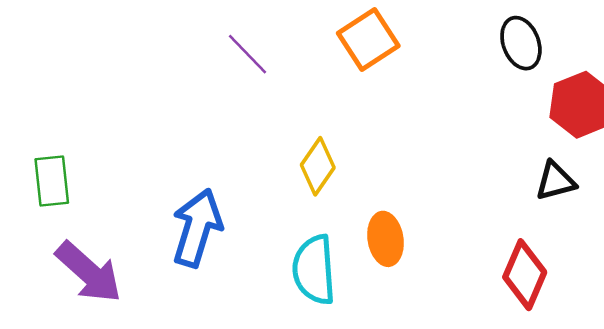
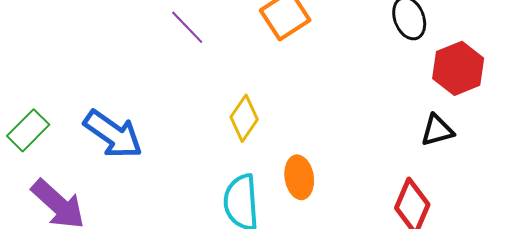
green rectangle: (52, 181) -> (28, 130), turned 51
blue arrow: (197, 228) -> (113, 134), moved, turned 108

